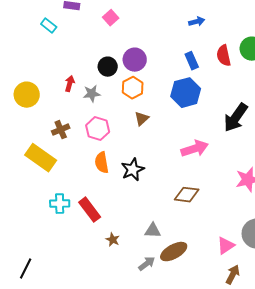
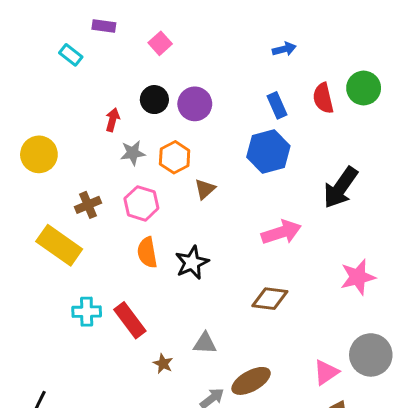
black circle: (108, 67) -> (154, 100), moved
red arrow: (70, 84) -> (113, 120), moved
orange hexagon: (133, 88) -> (175, 157), moved
gray triangle: (153, 231) -> (205, 343), moved

